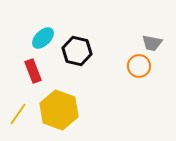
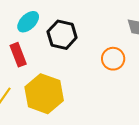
orange circle: (139, 66) -> (113, 59), moved

